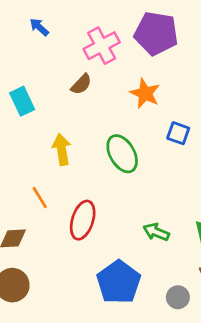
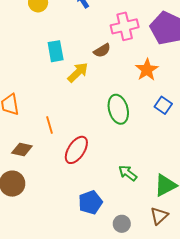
yellow arrow: (62, 149) -> (78, 72), moved, turned 40
blue pentagon: (119, 282) -> (90, 202), size x0.7
gray circle: (178, 297) -> (122, 224), moved

